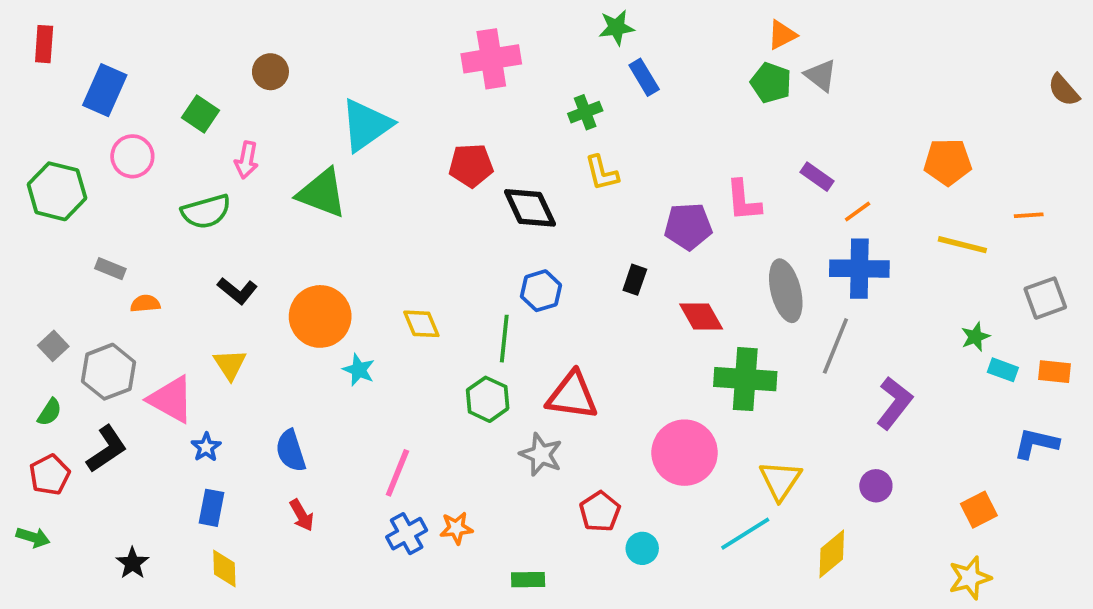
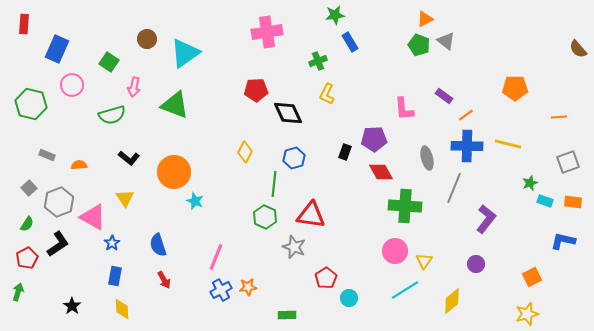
cyan triangle: (366, 125) -> (185, 53), moved
yellow L-shape: (602, 173) -> (327, 94), turned 40
purple pentagon: (688, 226) -> (374, 139), moved
yellow line: (962, 245) -> (508, 144), moved
gray rectangle: (110, 269) -> (47, 155), moved
gray ellipse: (786, 291) -> (427, 158), size x0.7
yellow diamond: (421, 324) -> (245, 152), moved, turned 50
pink circle: (685, 453) -> (395, 251), moved, size x0.7
yellow triangle: (780, 480) -> (424, 261), size x0.7
green arrow: (33, 537) -> (18, 292), turned -90

